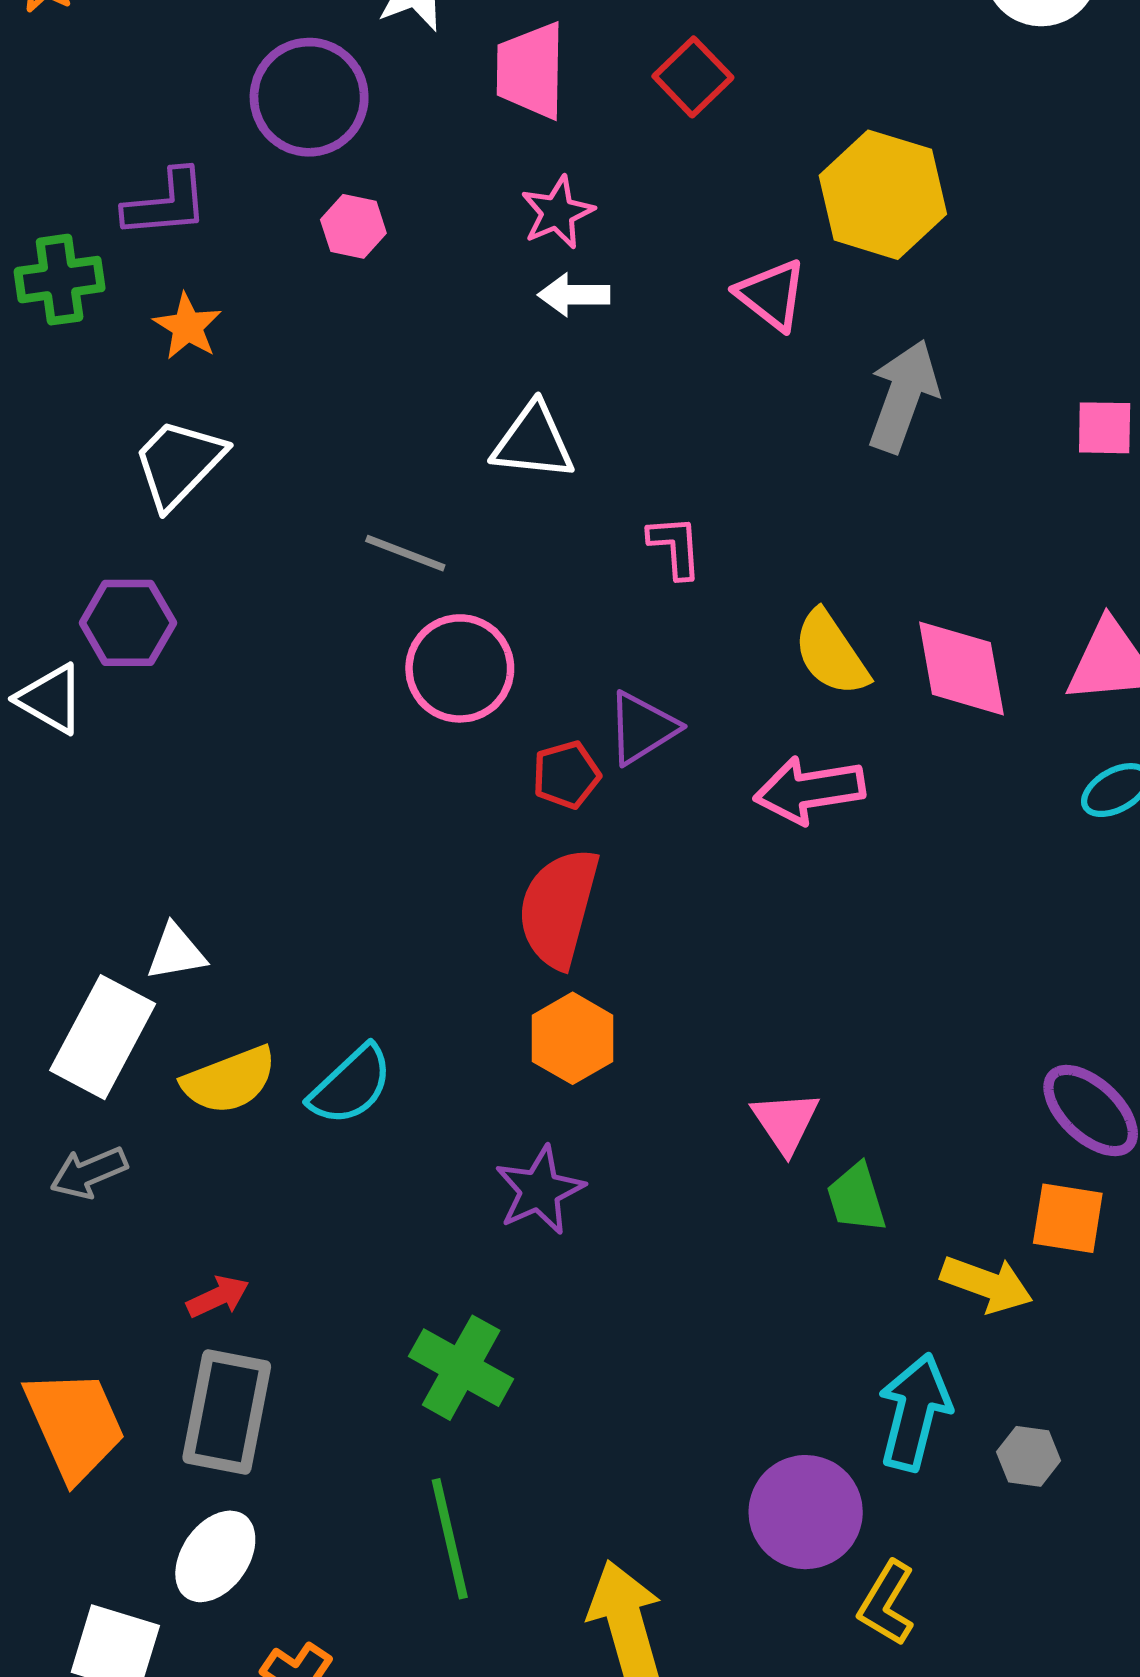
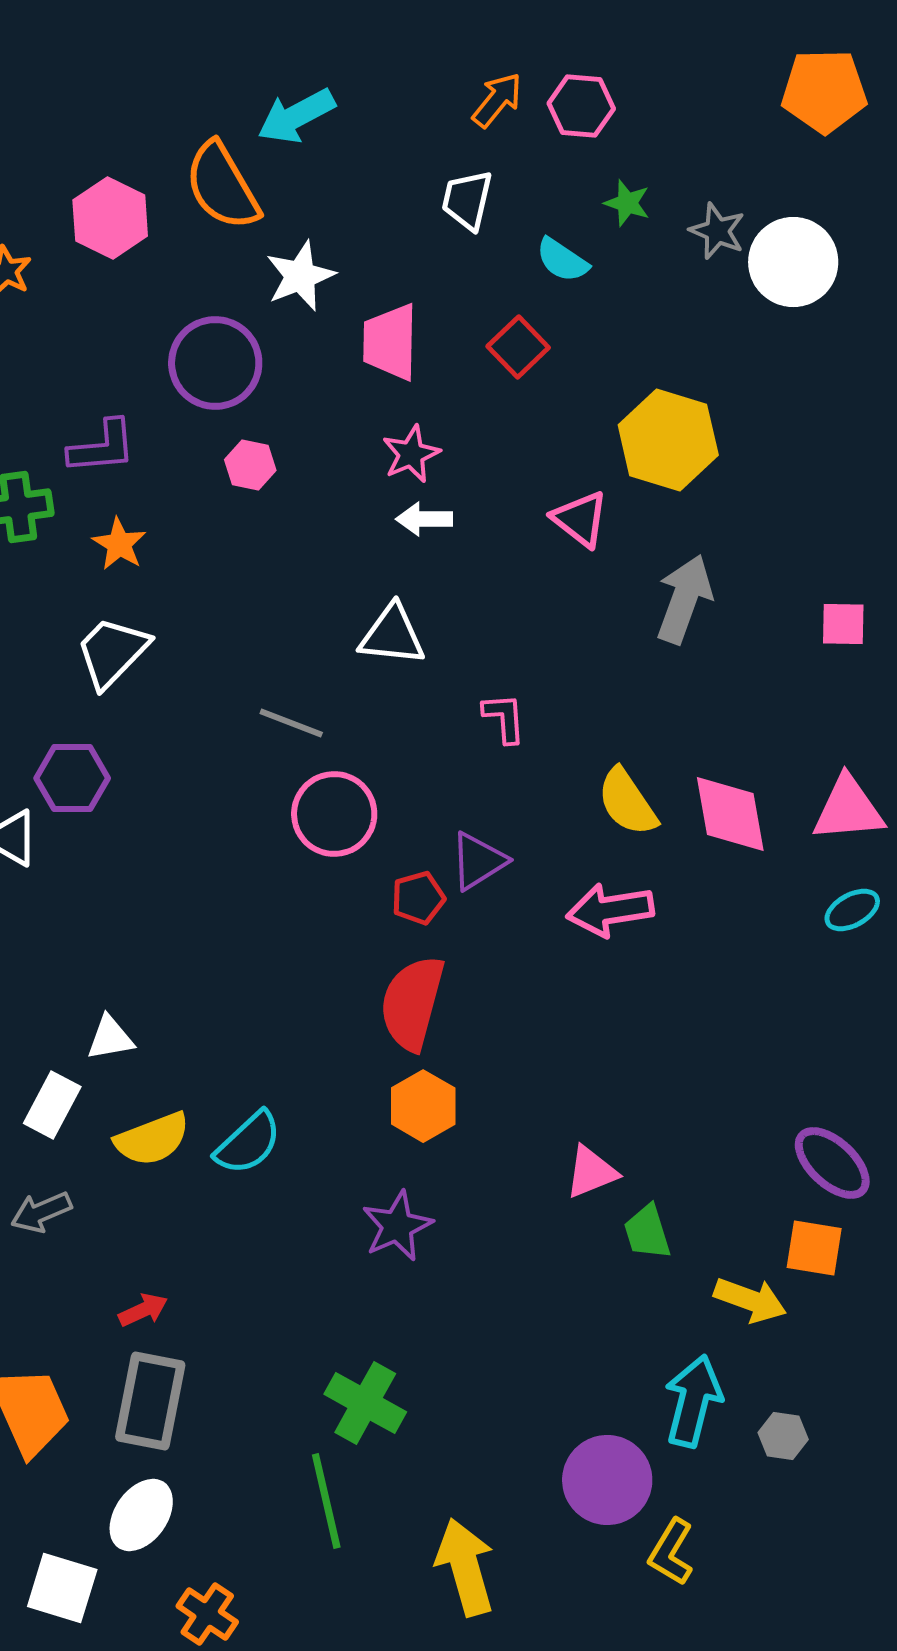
white rectangle: (103, 1037) -> (52, 1105), size x0.7
pink triangle: (785, 1122) -> (591, 1172), turned 42
green cross: (461, 1368) -> (365, 1403), moved

